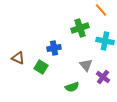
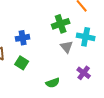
blue cross: (54, 48) -> (23, 38), moved
gray triangle: (86, 65) -> (67, 47), moved

